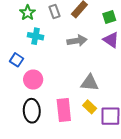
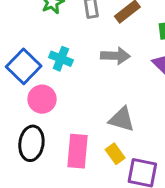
cyan cross: (36, 36) -> (61, 59), moved
blue square: (16, 60) -> (24, 66), size x1.6

